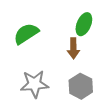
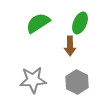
green semicircle: (26, 34) -> (38, 23), moved

